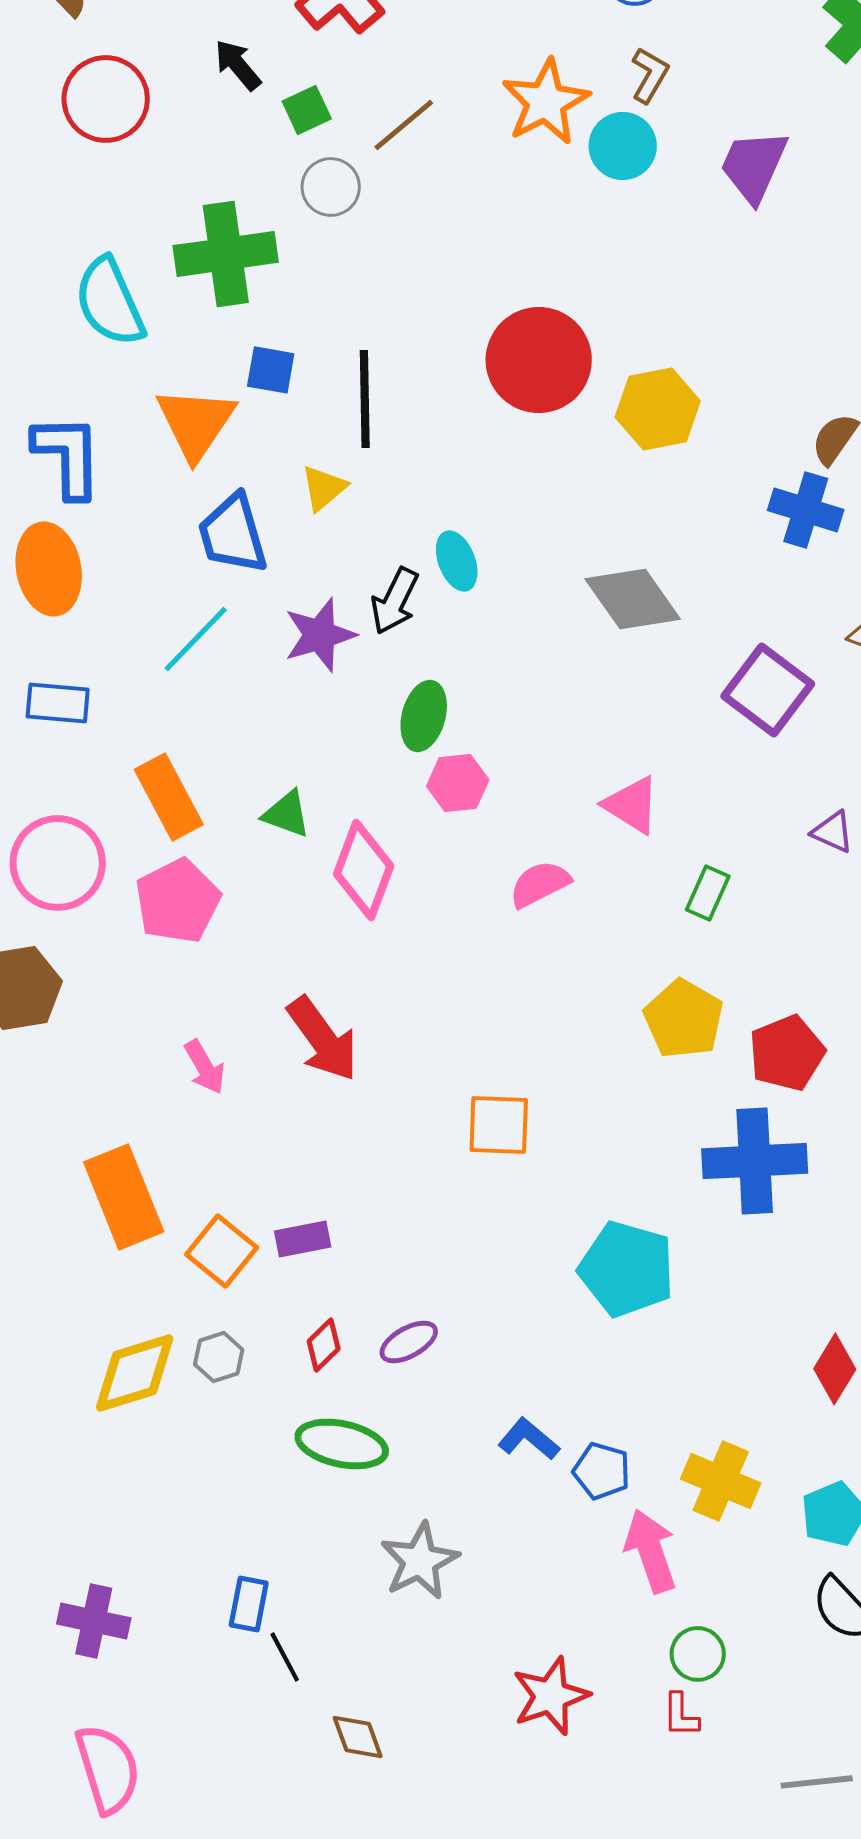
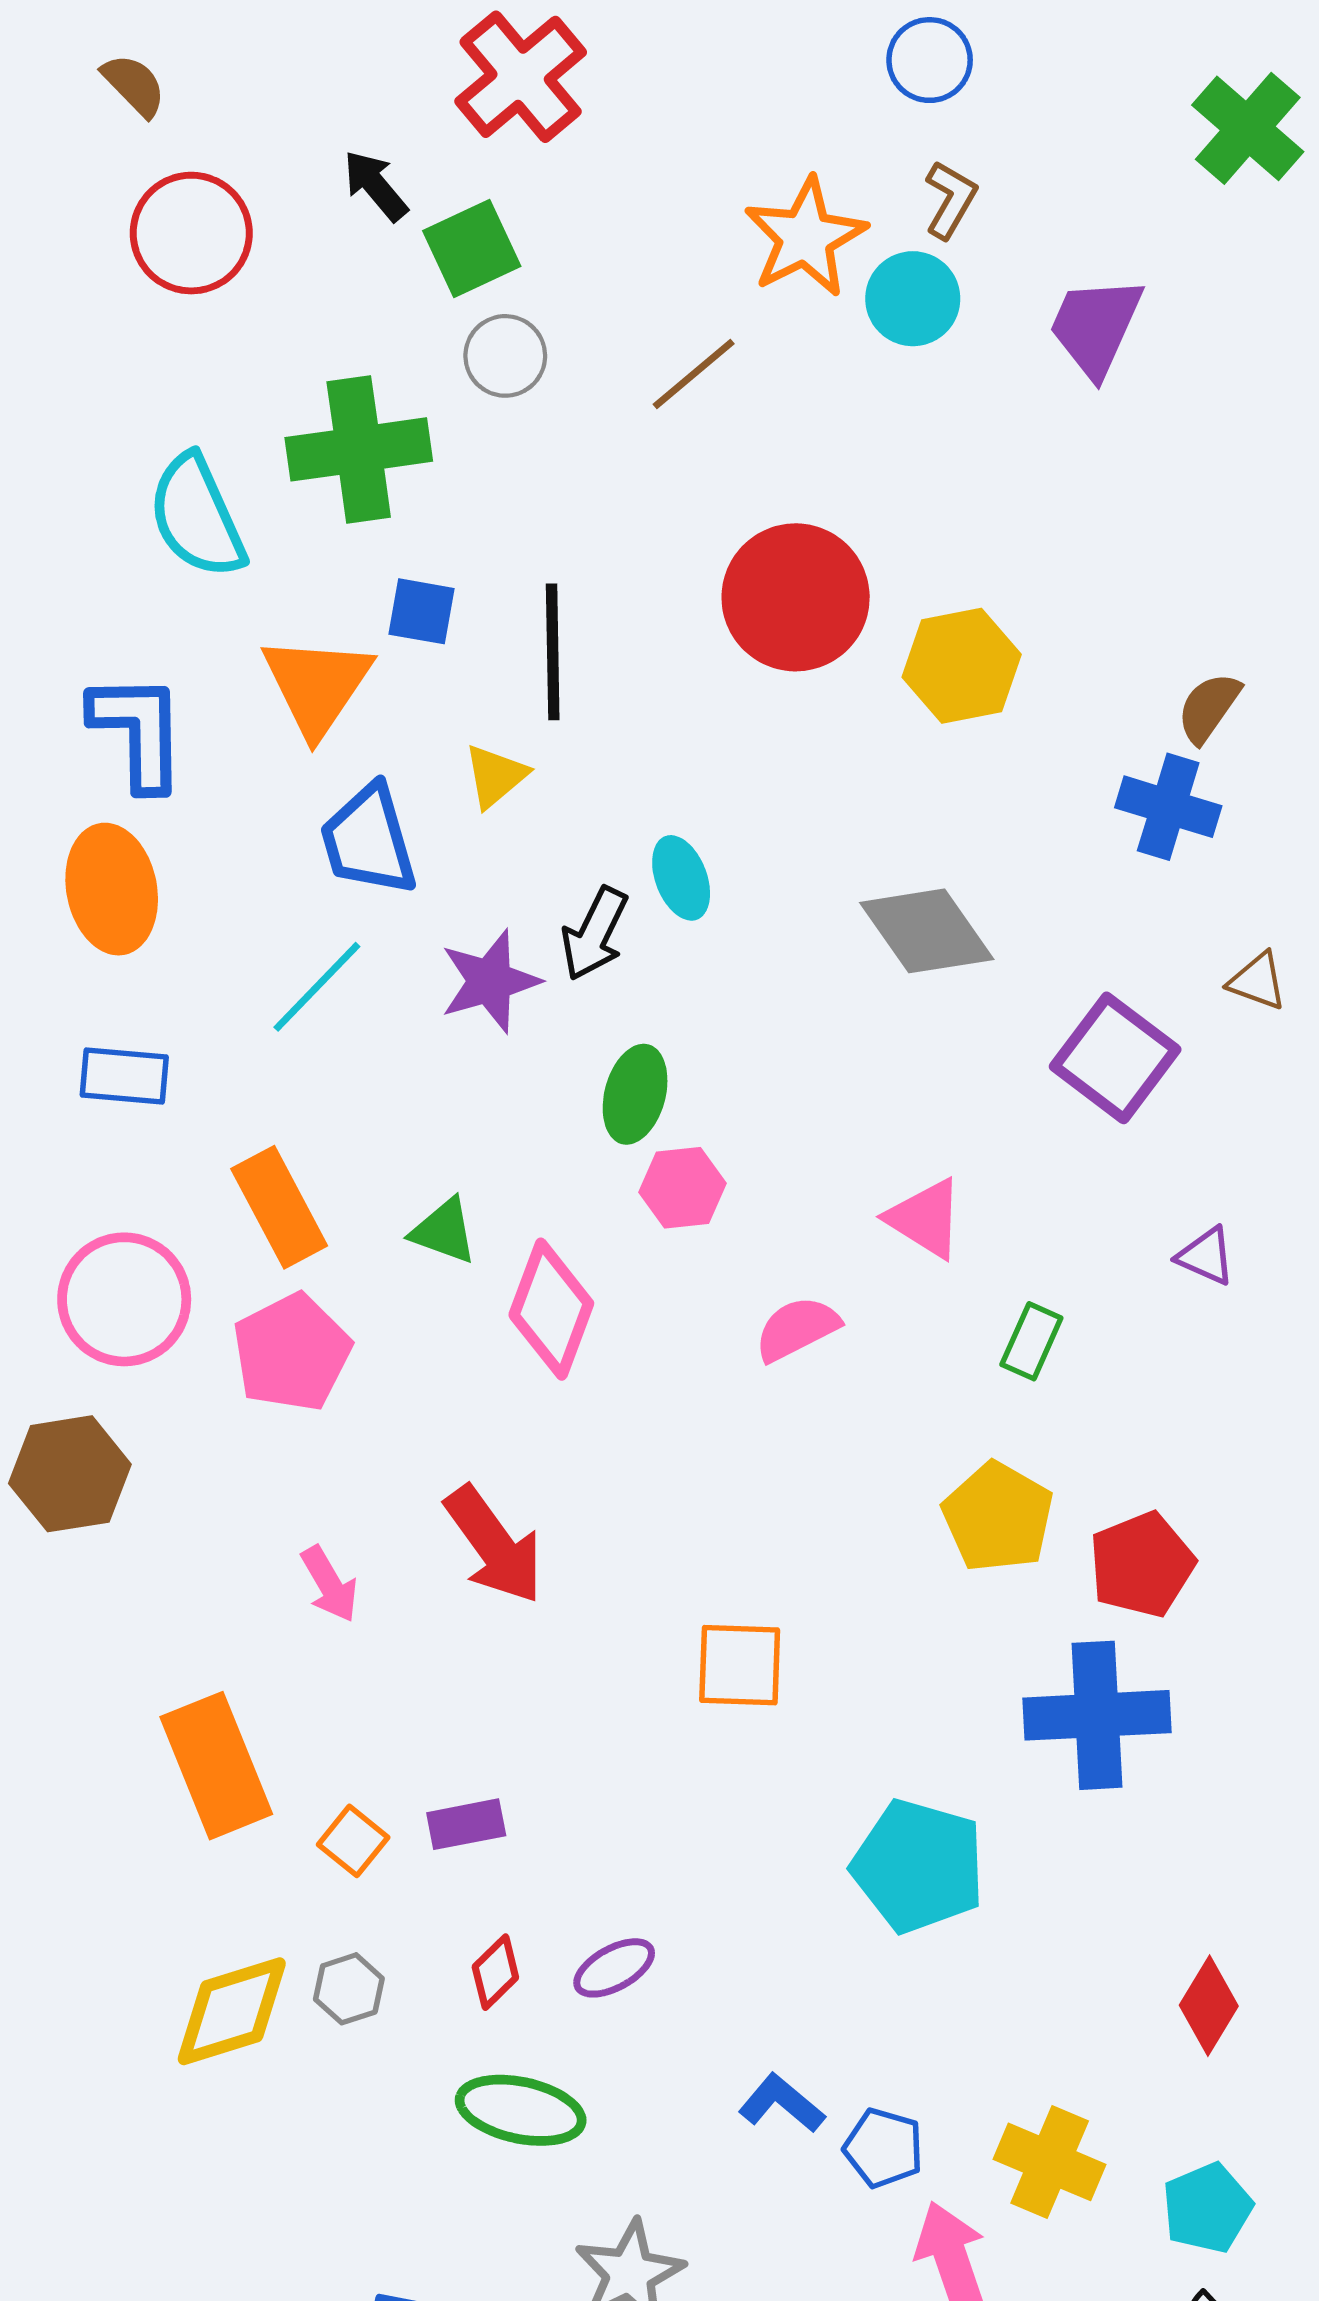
green square: (307, 110) -> (472, 248), size x1.4
brown line: (404, 125) -> (694, 374), moved
orange square: (222, 1251) -> (353, 1841), size x0.7

